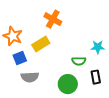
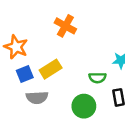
yellow rectangle: (41, 44) -> (51, 69), moved

